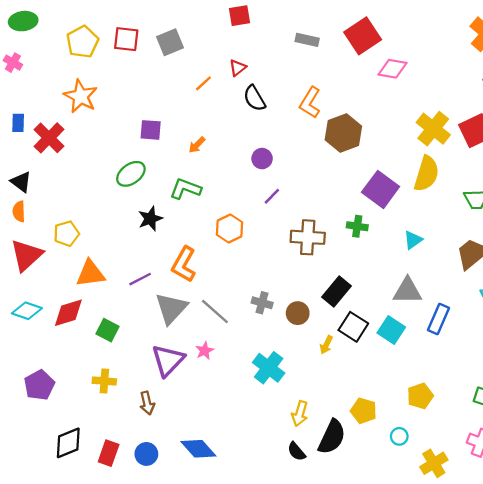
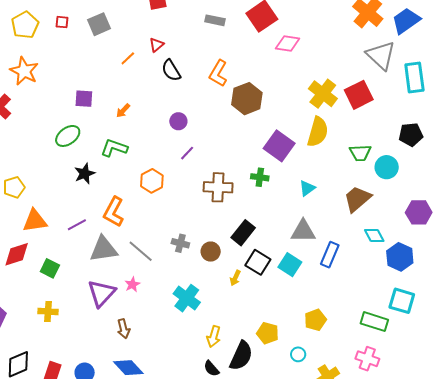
red square: (126, 39) -> (62, 22), size x0.6
gray triangle: (171, 308) -> (104, 249), turned 40
brown arrow: (147, 403) -> (123, 329), moved

